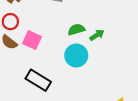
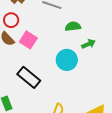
green semicircle: (76, 30) -> (73, 26), moved

